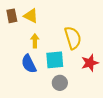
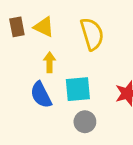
yellow semicircle: (73, 38) -> (92, 34), moved

